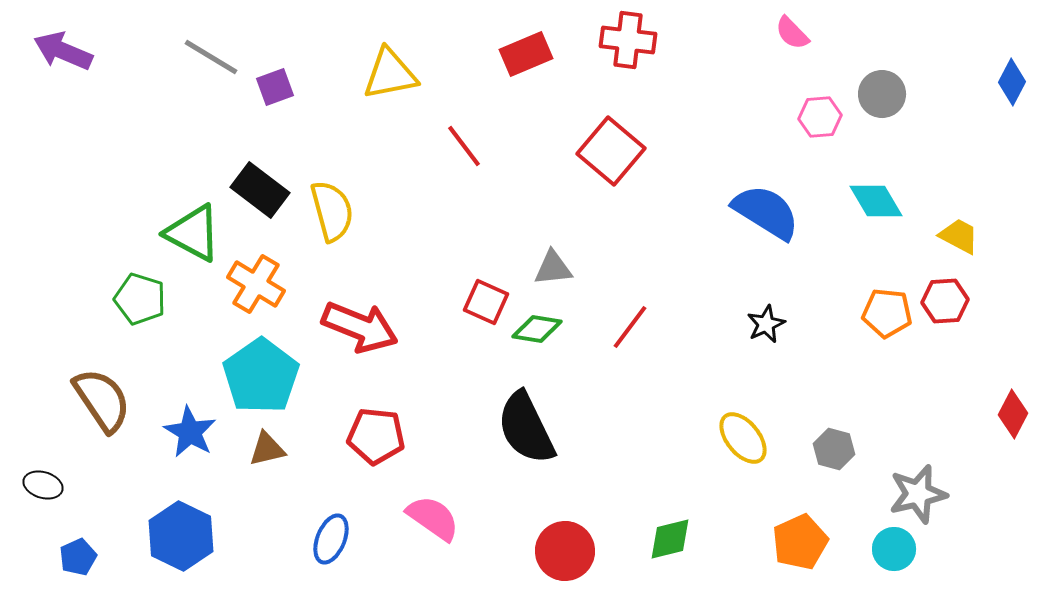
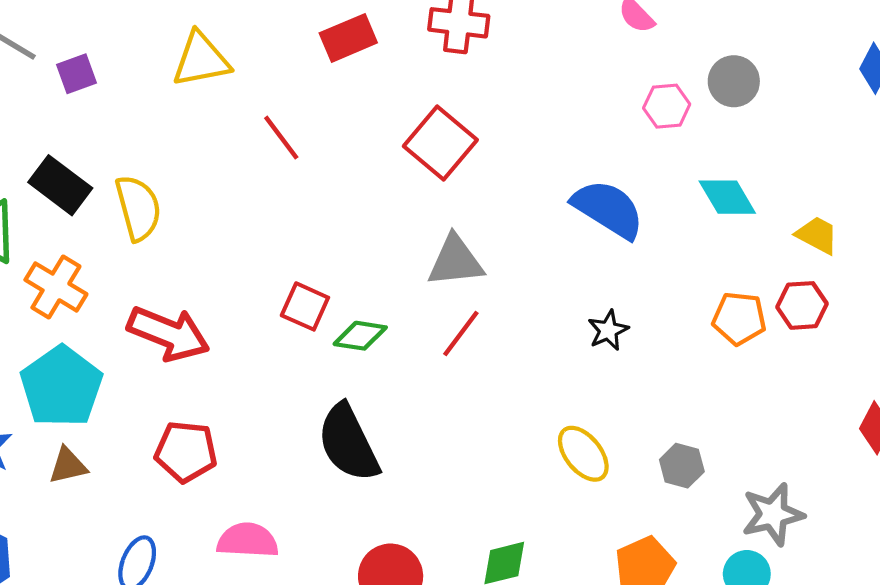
gray triangle: (553, 268) -> (456, 261), moved, size x1.4
pink semicircle: (433, 518) -> (248, 540), turned -32

